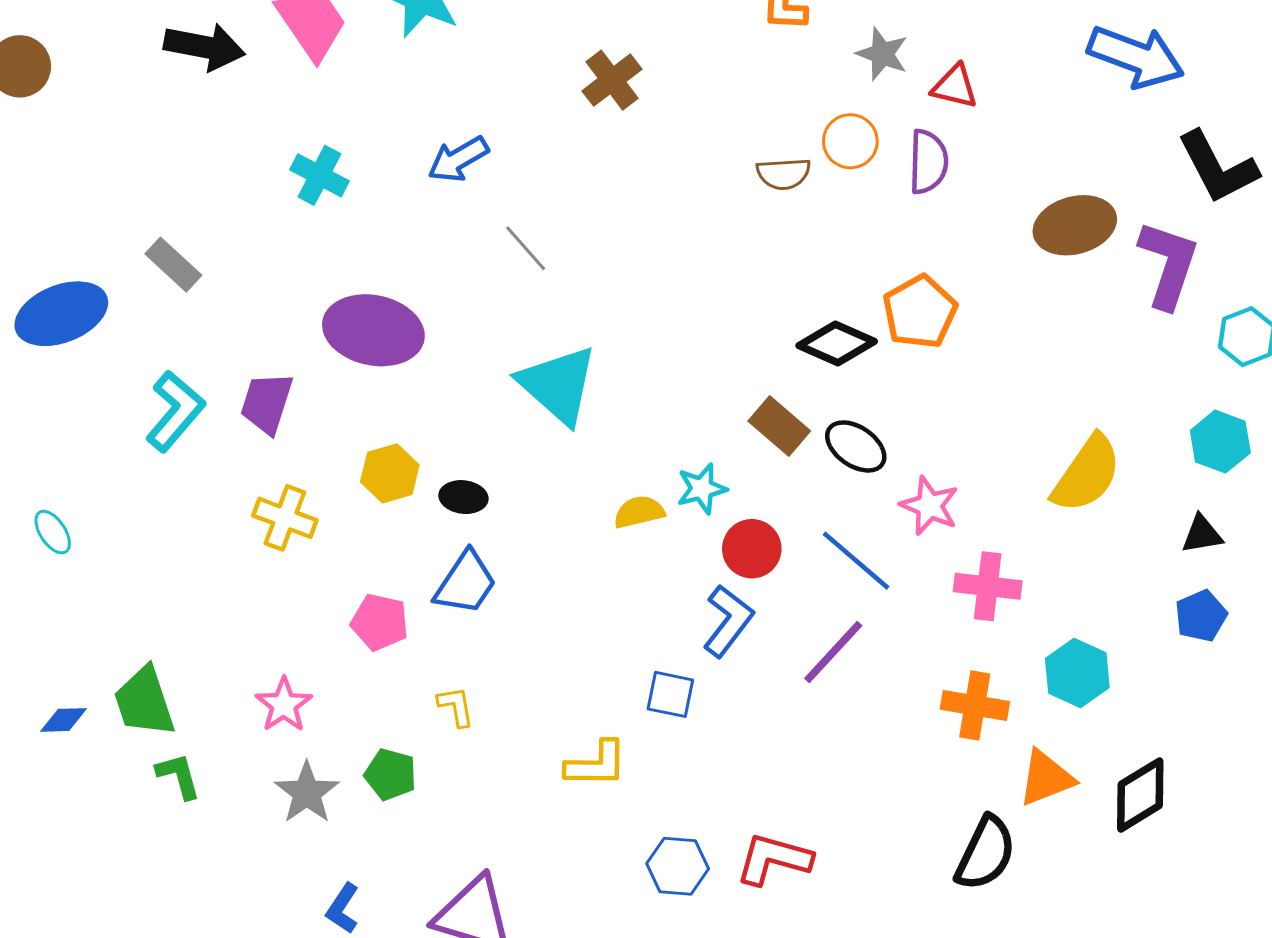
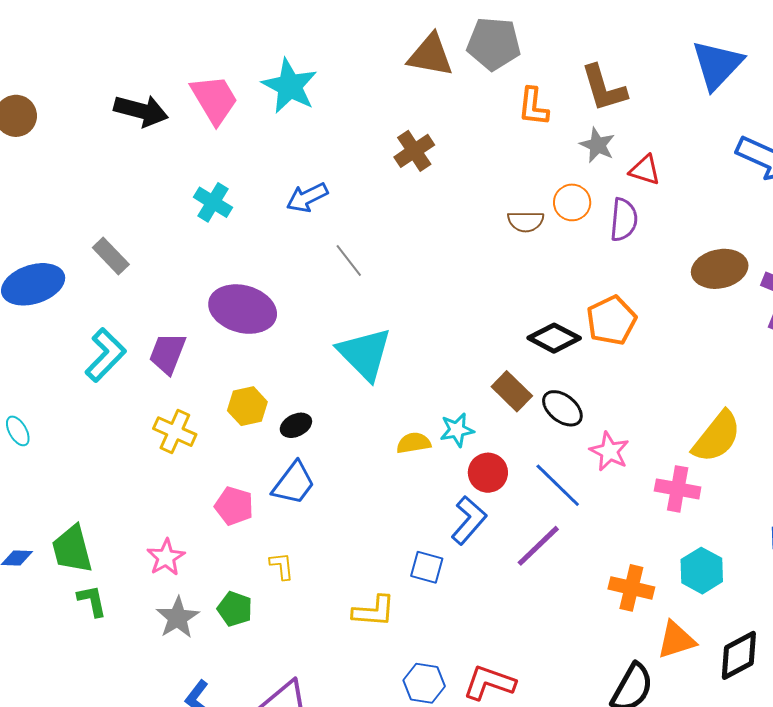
black ellipse: (463, 497) -> (296, 425), turned -36
pink cross: (988, 586) -> (678, 489), moved

